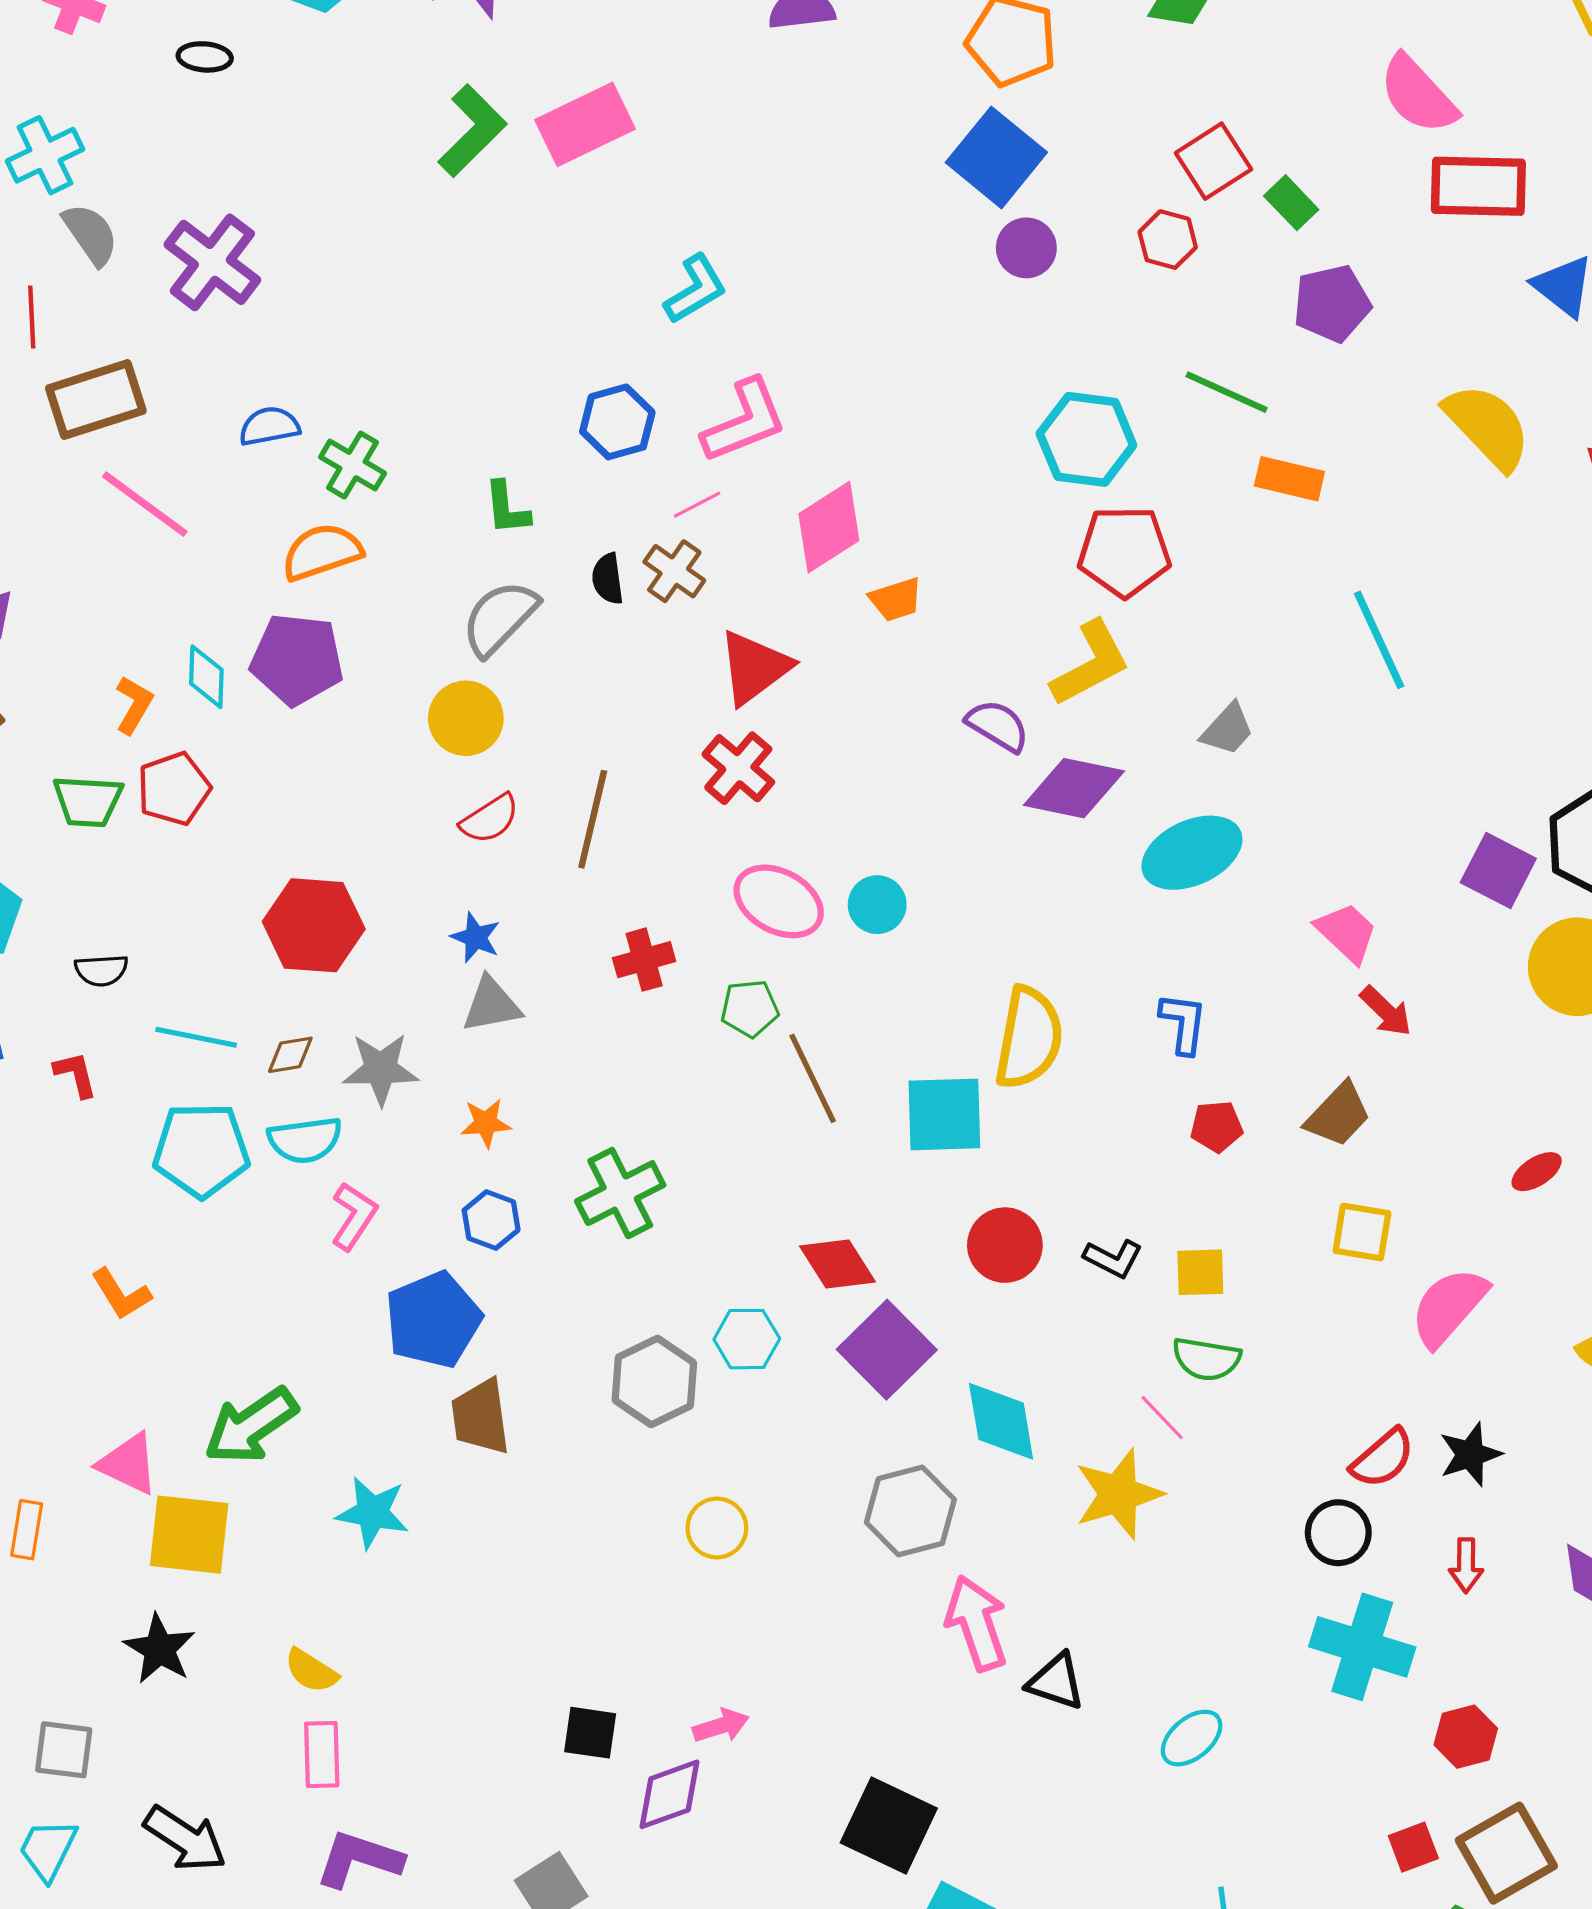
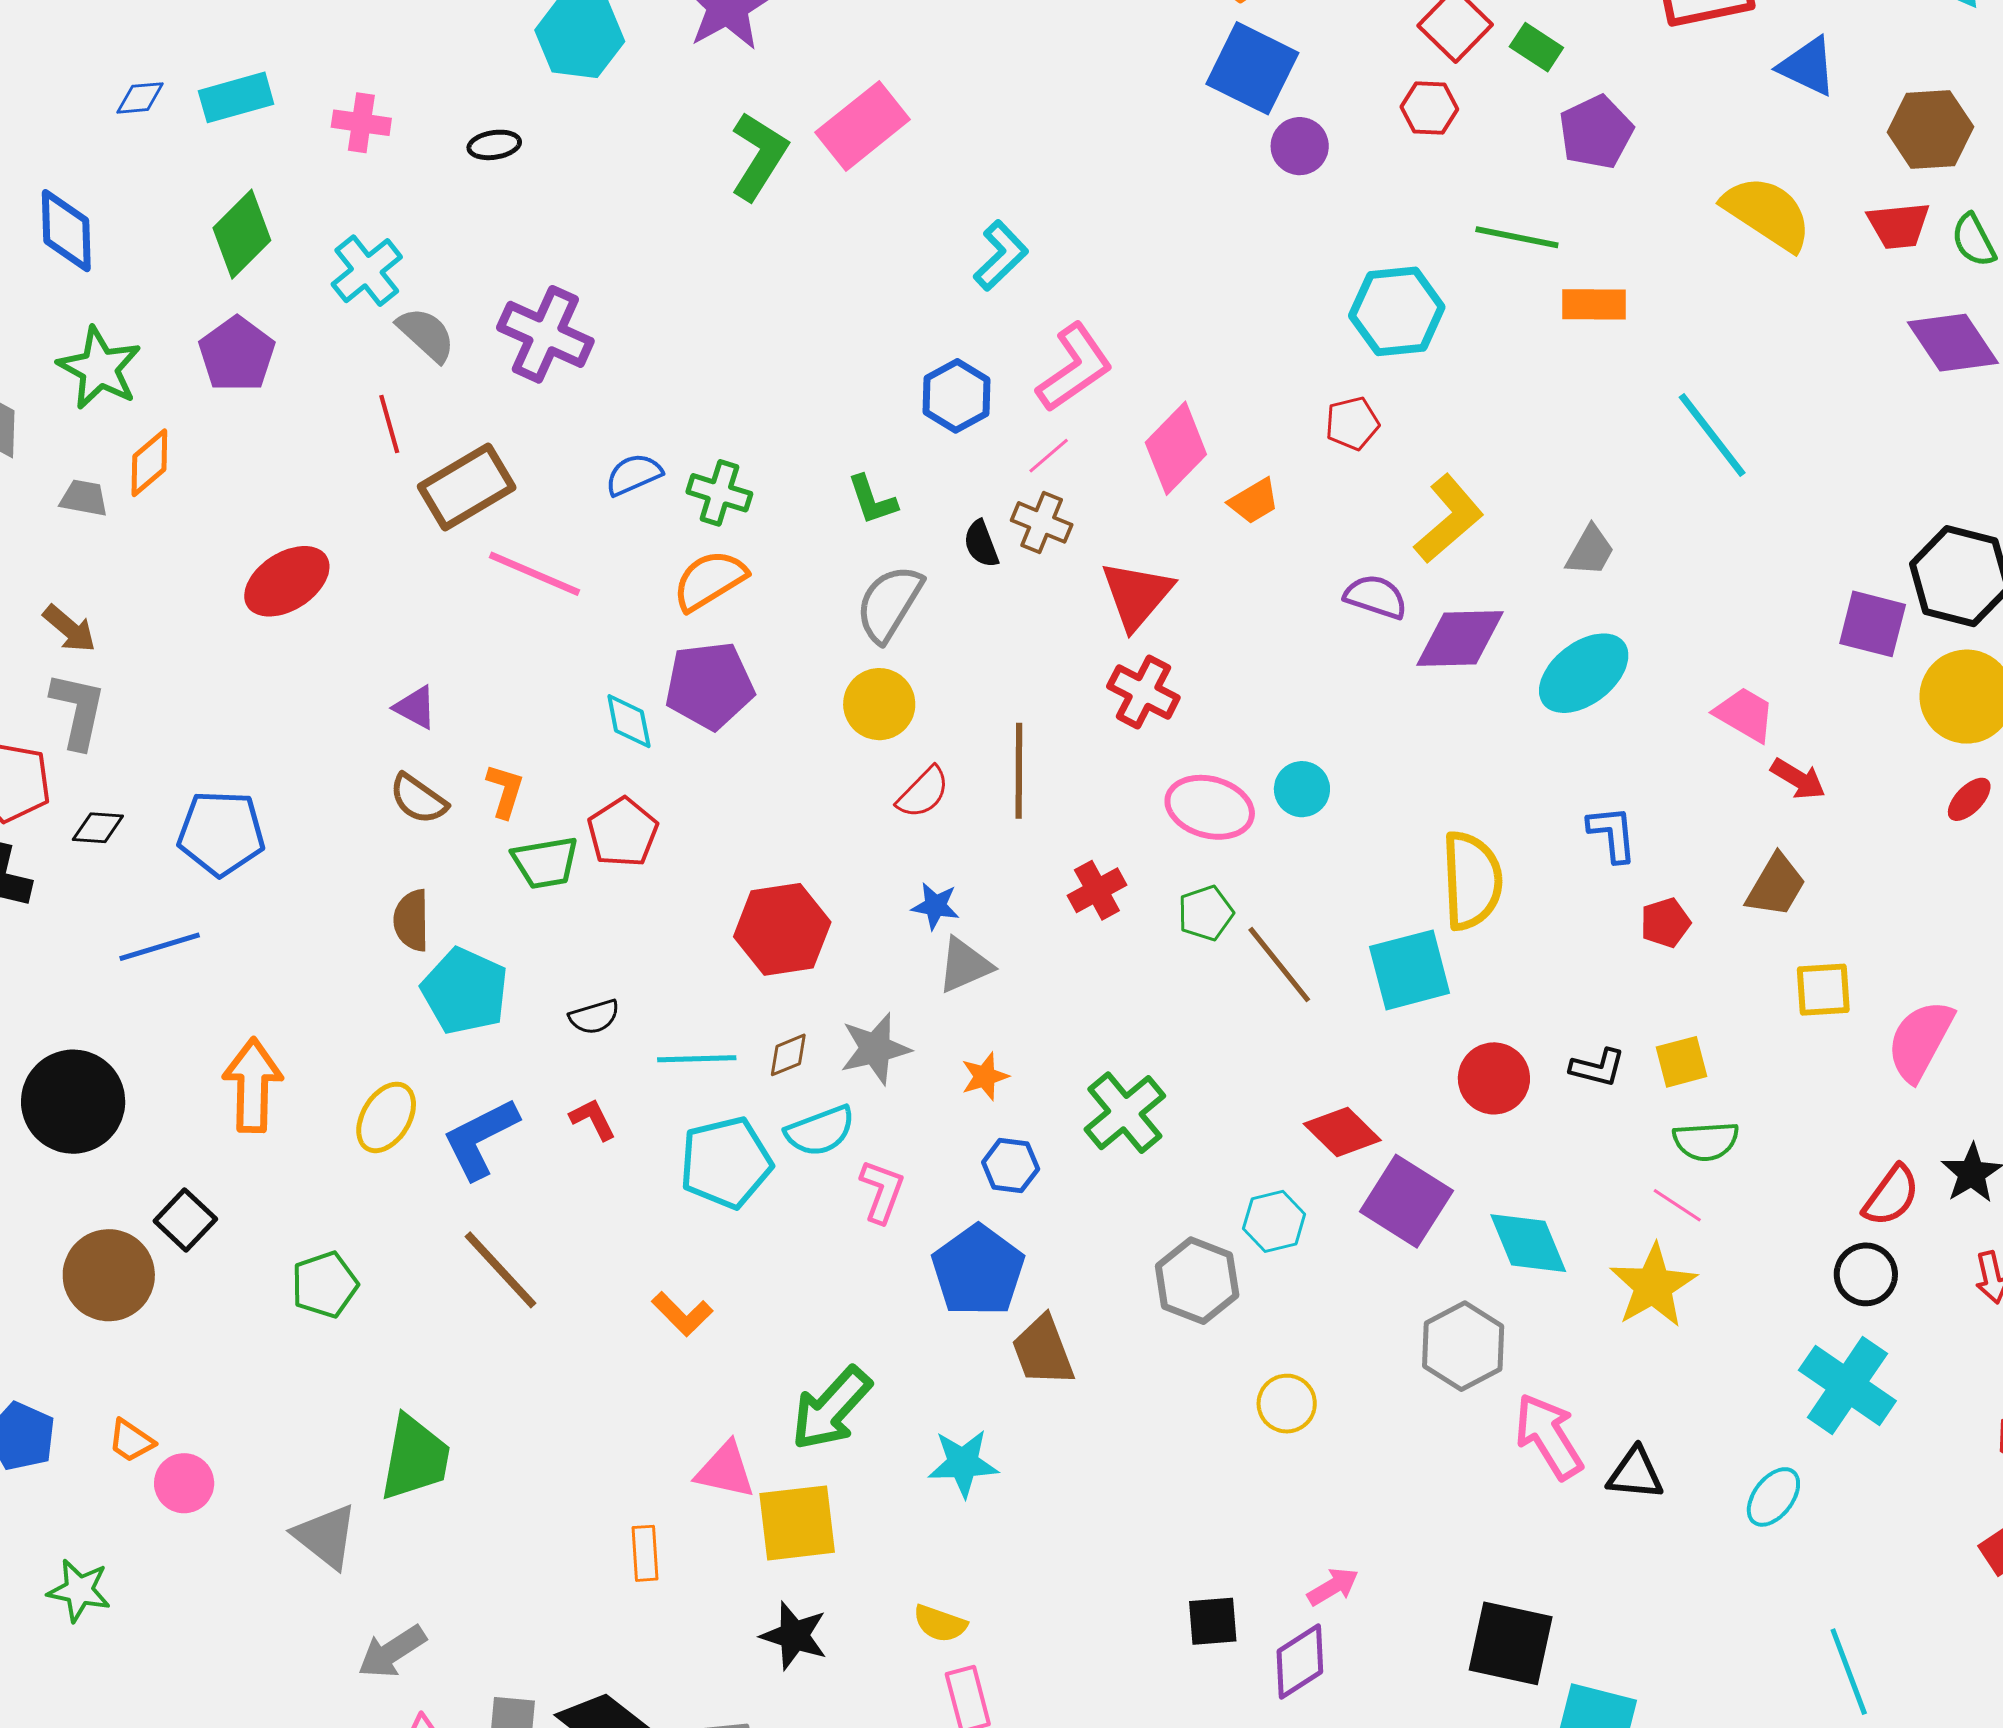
red pentagon: (1124, 551) -> (1352, 423), moved, size x0.6
orange L-shape: (134, 705) -> (505, 791), moved
red ellipse: (1537, 1172) -> (1969, 799), moved
cyan cross: (1362, 1647) -> (1847, 1385), moved, turned 30

